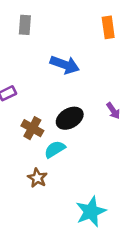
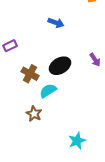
blue arrow: (65, 65) -> (56, 23), size x0.7
cyan star: (91, 212) -> (77, 141), size x0.7

